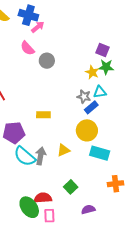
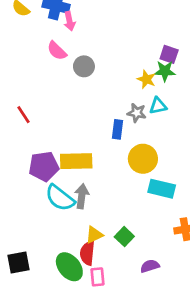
pink arrow: (38, 27) -> (70, 21), turned 120
purple square: (103, 50) -> (169, 54), moved
blue rectangle: (91, 107) -> (117, 129), moved, turned -40
yellow rectangle: (43, 115) -> (76, 161), moved, size x1.6
yellow triangle: (63, 150) -> (94, 235), moved
red semicircle: (43, 198) -> (87, 253), turned -78

